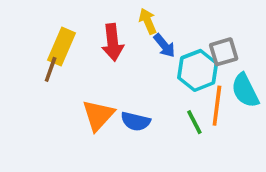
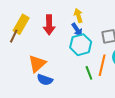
yellow arrow: (148, 21) -> (78, 16), moved
cyan hexagon: (198, 70) -> (81, 45), moved
blue semicircle: (136, 121) -> (45, 80), moved

